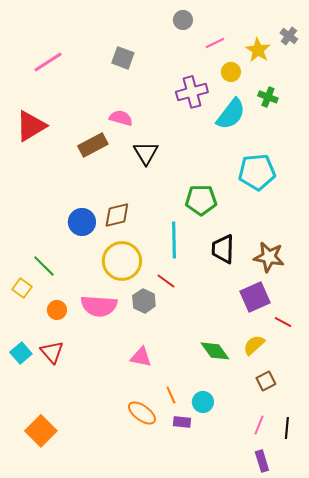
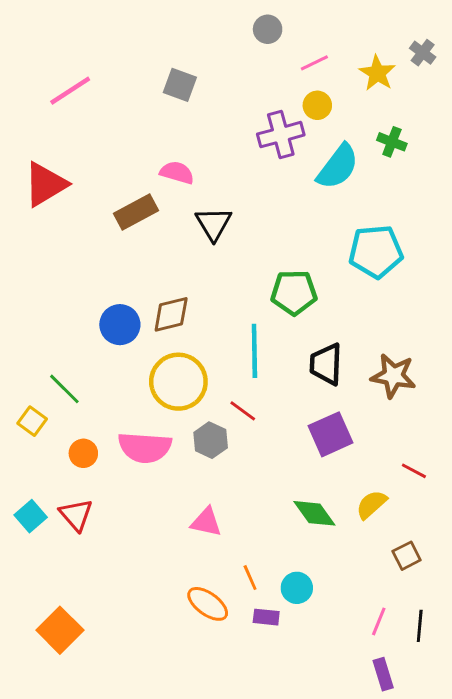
yellow circle: (231, 72) -> (317, 105), moved
purple square: (255, 297) -> (330, 434), moved
brown square: (266, 381) -> (407, 556), moved

